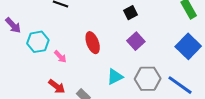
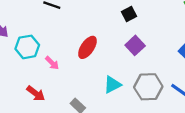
red ellipse: (93, 43) -> (87, 47), turned 55
red arrow: (57, 86) -> (36, 93), moved

